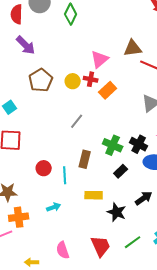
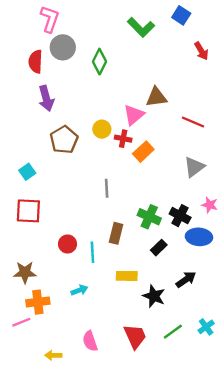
purple arrow: (26, 45) -> (46, 98), turned 30
brown triangle: (133, 48) -> (156, 97), moved
yellow circle: (73, 81) -> (102, 129), moved
gray line: (77, 121) -> (107, 188), turned -42

